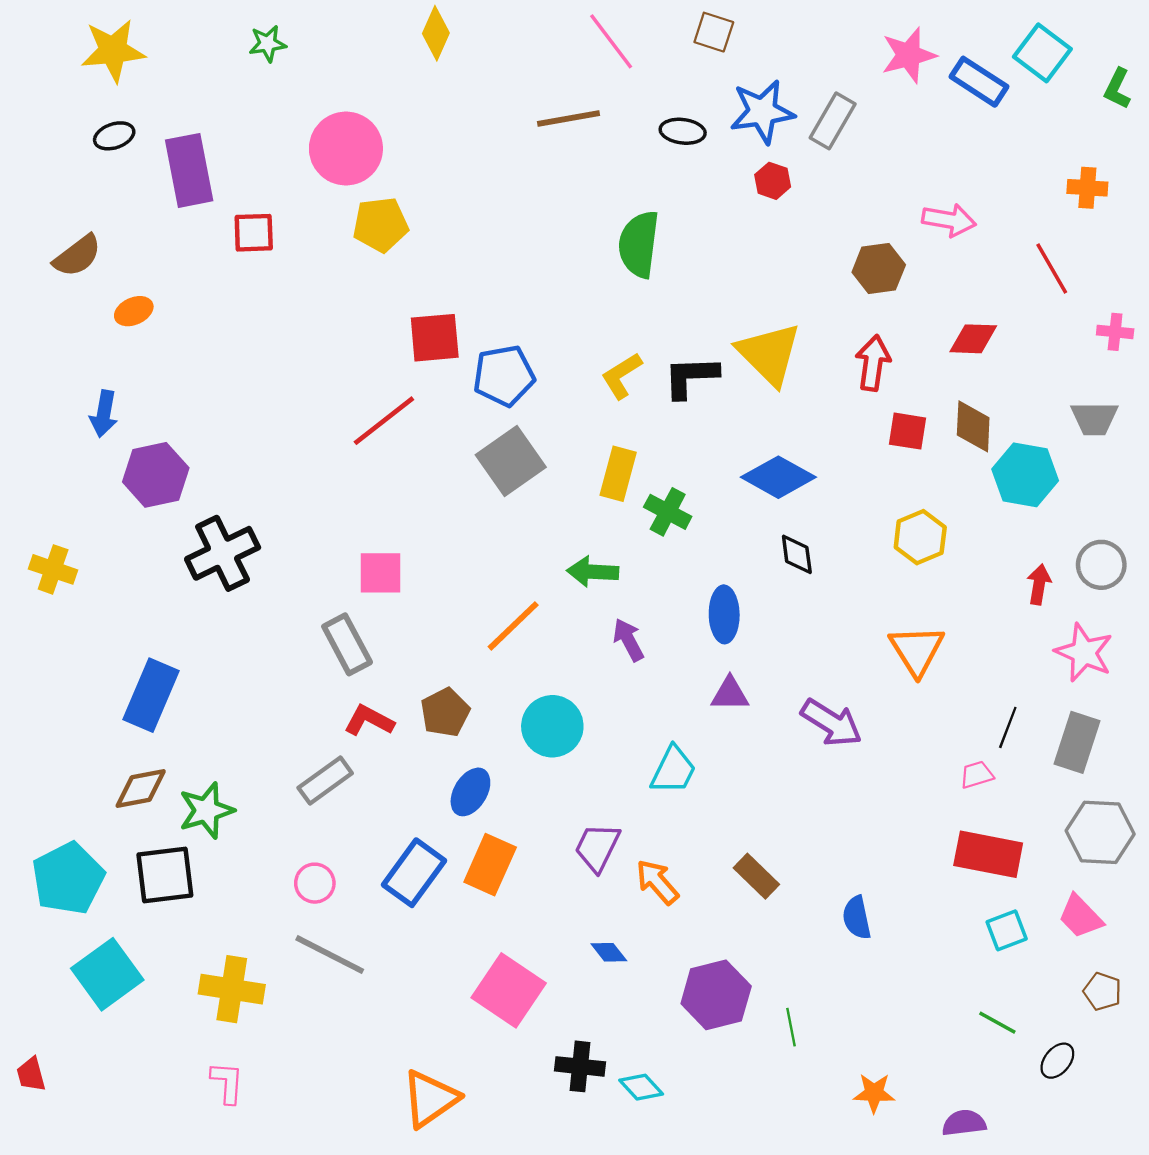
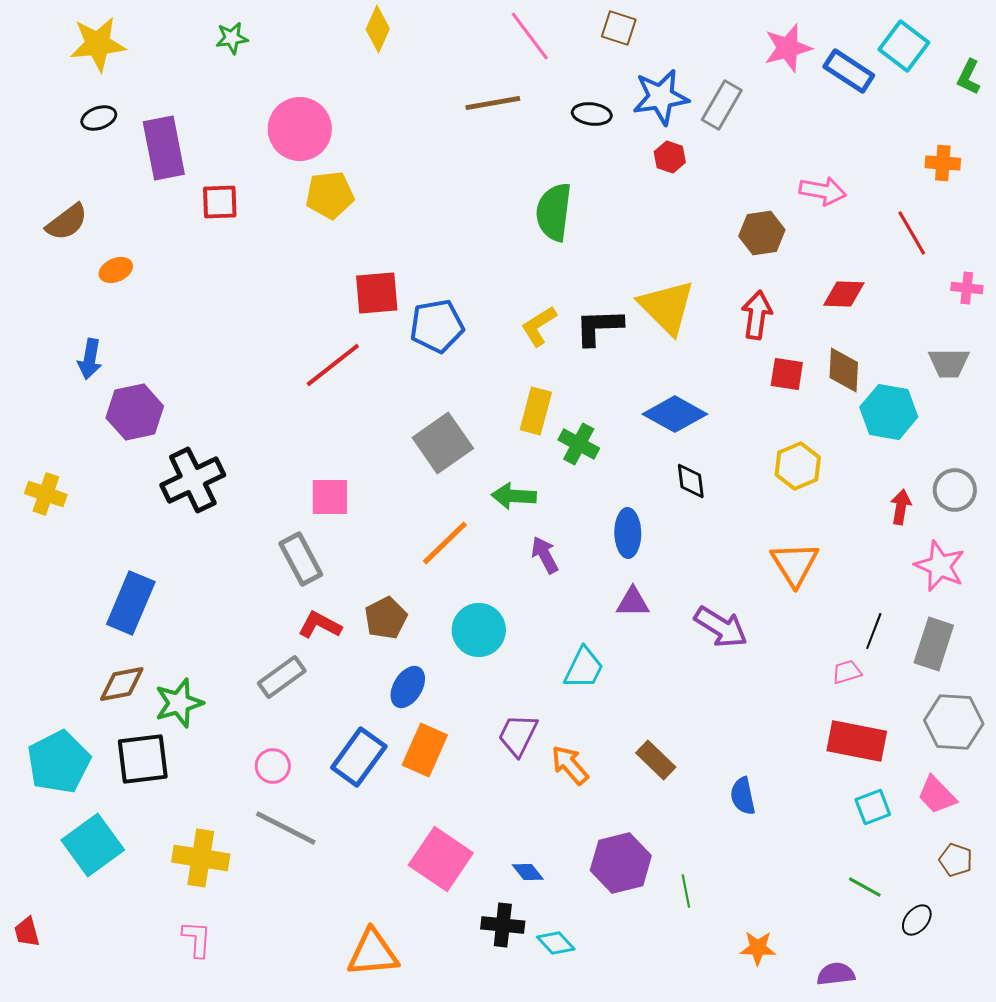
gray square: (511, 461) -> (443, 443), moved
blue diamond: (609, 952) -> (528, 872), moved
orange triangle: (430, 1099) -> (373, 953), turned 30

